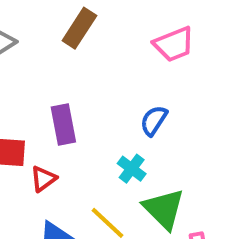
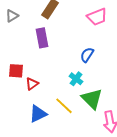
purple rectangle: (63, 124) -> (42, 38), moved

